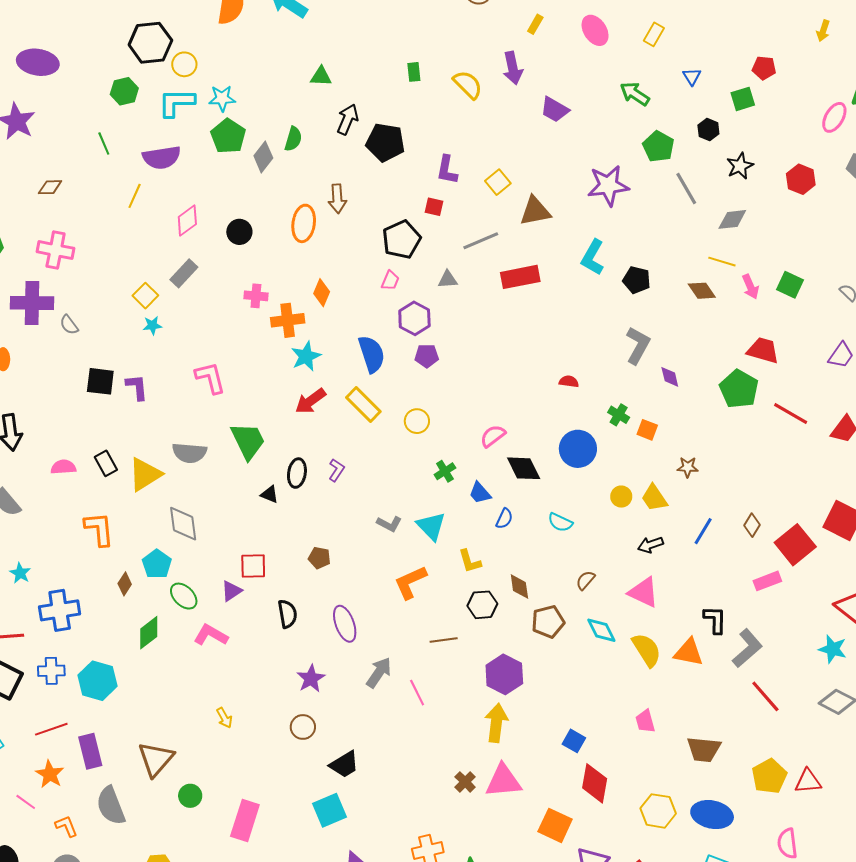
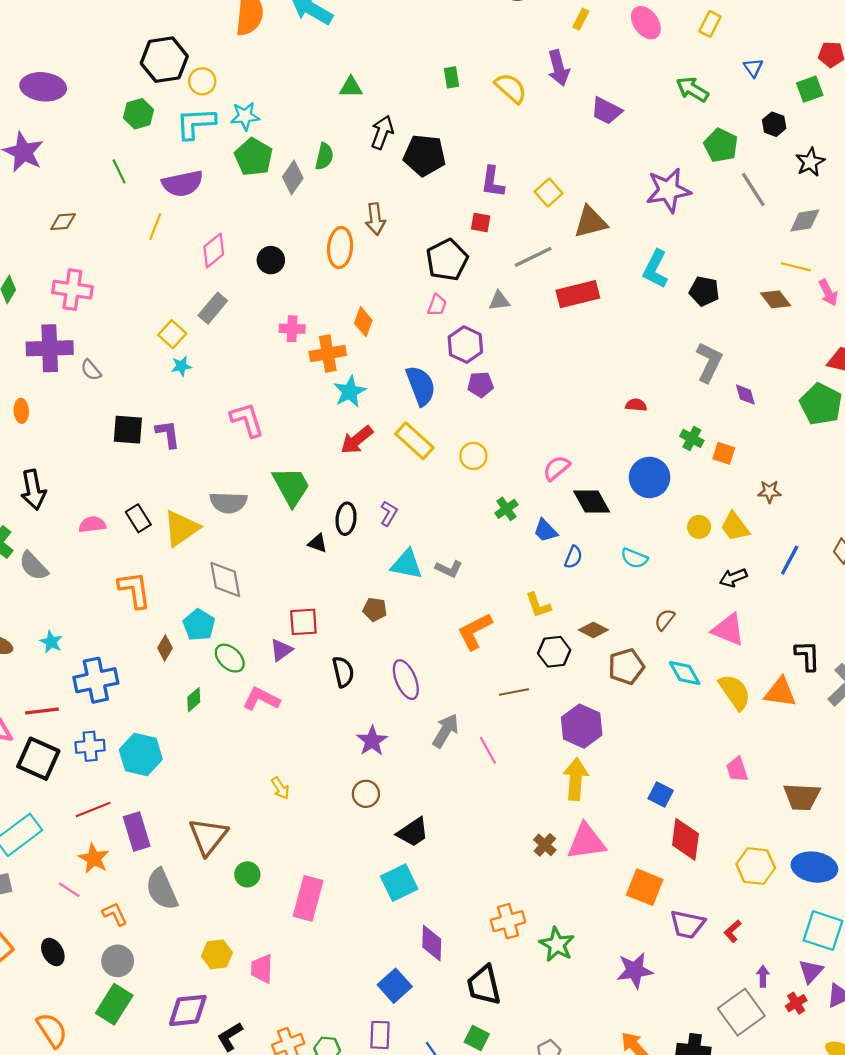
cyan triangle: (431, 526) -> (407, 564), moved, turned -32
brown diamond: (519, 587) -> (593, 630), turned -52
green diamond: (149, 633) -> (194, 700), size x0.7

